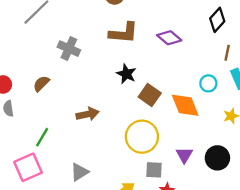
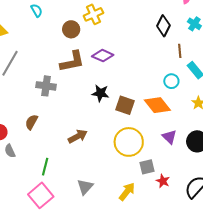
brown L-shape: (124, 33) -> (72, 61), moved
purple diamond: (169, 38) -> (103, 56), moved
purple triangle: (184, 155) -> (169, 137), moved

